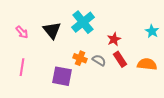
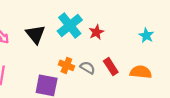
red star: (114, 39) -> (96, 32), moved

